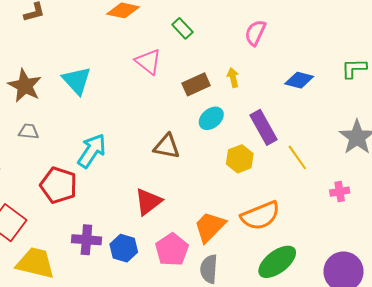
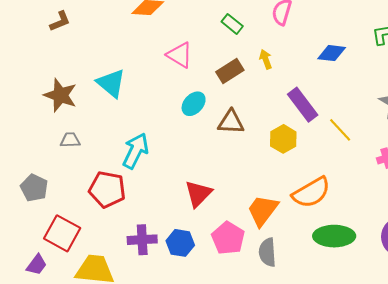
green rectangle: (182, 28) -> (232, 24), moved
cyan ellipse: (211, 118) -> (194, 104), moved
brown triangle: (167, 146) -> (231, 122), moved
green ellipse: (277, 262) -> (334, 236), turned 45

